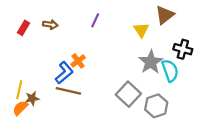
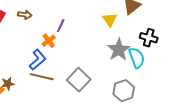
purple line: (95, 20) -> (61, 26), moved
orange cross: (78, 61) -> (49, 41), moved
gray square: (128, 94) -> (79, 80), moved

